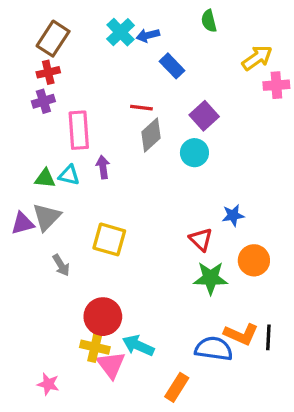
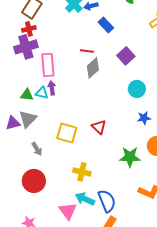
purple cross: (43, 101) -> (26, 47), size x1.6
cyan circle: (194, 153) -> (137, 89), moved
purple arrow: (103, 167) -> (52, 88), moved
red triangle: (201, 239) -> (99, 127), moved
red circle: (103, 317) -> (34, 181), moved
yellow cross: (95, 347) -> (82, 172), moved
blue semicircle: (214, 349) -> (107, 201), moved, turned 60

